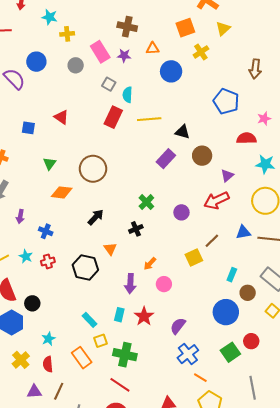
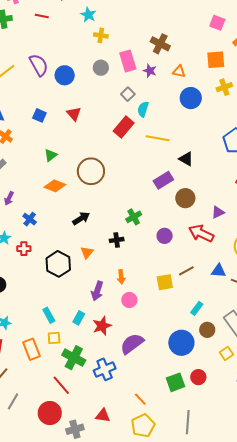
blue circle: (36, 62) -> (65, 75), moved
brown circle: (202, 156) -> (185, 198), moved
red arrow: (216, 200) -> (201, 233), turned 35
orange arrow: (150, 264) -> (121, 277), turned -64
purple semicircle: (178, 326) -> (132, 344), size x1.4
blue cross: (188, 354) -> (105, 369), moved

